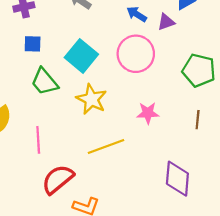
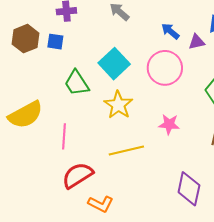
blue square: (33, 44) -> (55, 42), moved

